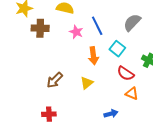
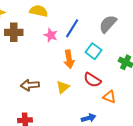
blue line: (97, 26) -> (72, 28), turned 60
red semicircle: (126, 74) -> (92, 80), moved
brown arrow: (55, 80) -> (30, 85), turned 42

